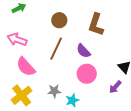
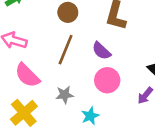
gray star: (54, 91) -> (65, 95), moved

